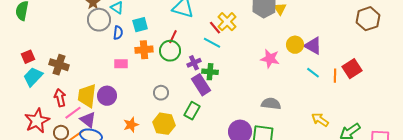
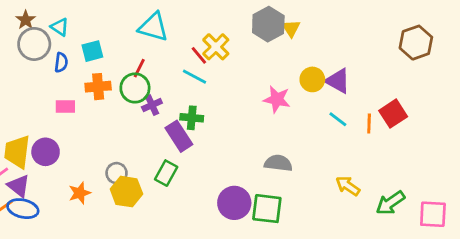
purple cross: (194, 63) -> (152, 105), moved
gray circle: (161, 93) -> (117, 173), moved

